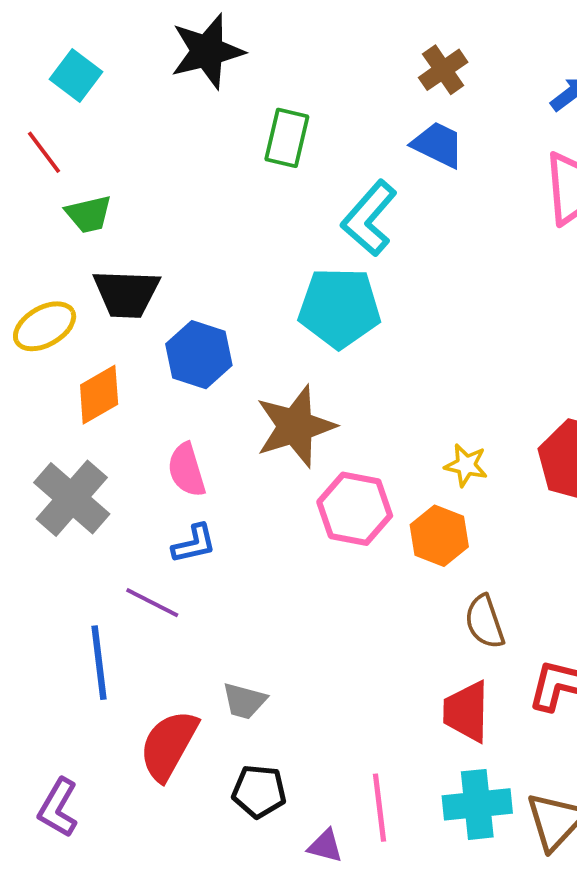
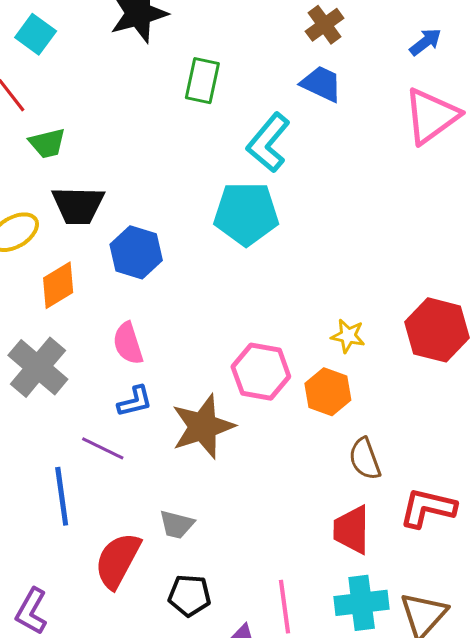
brown star: (295, 426) -> (203, 427), moved

